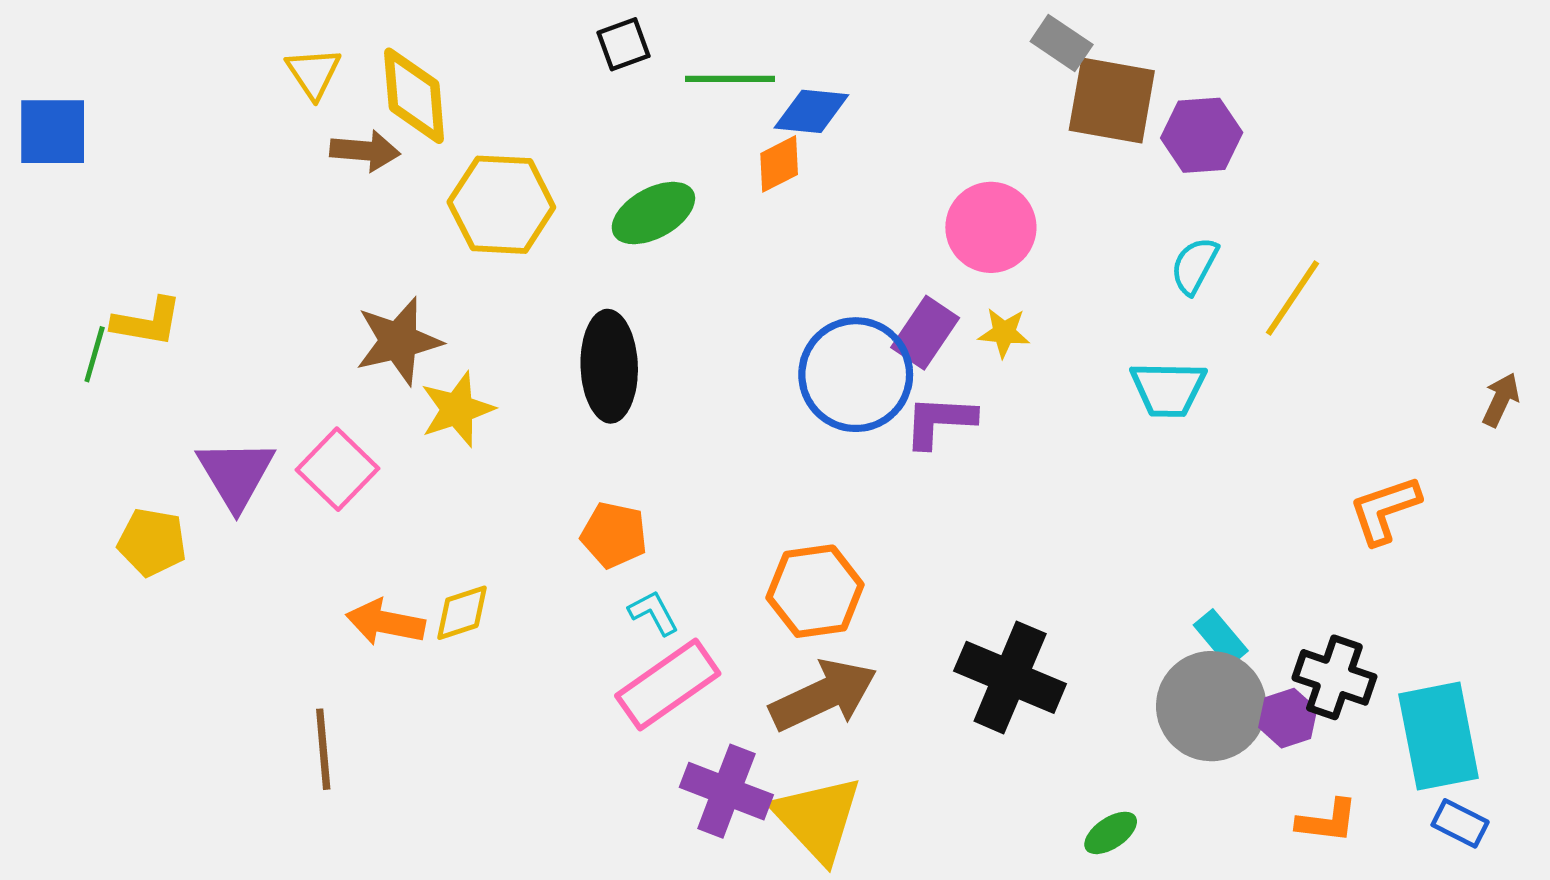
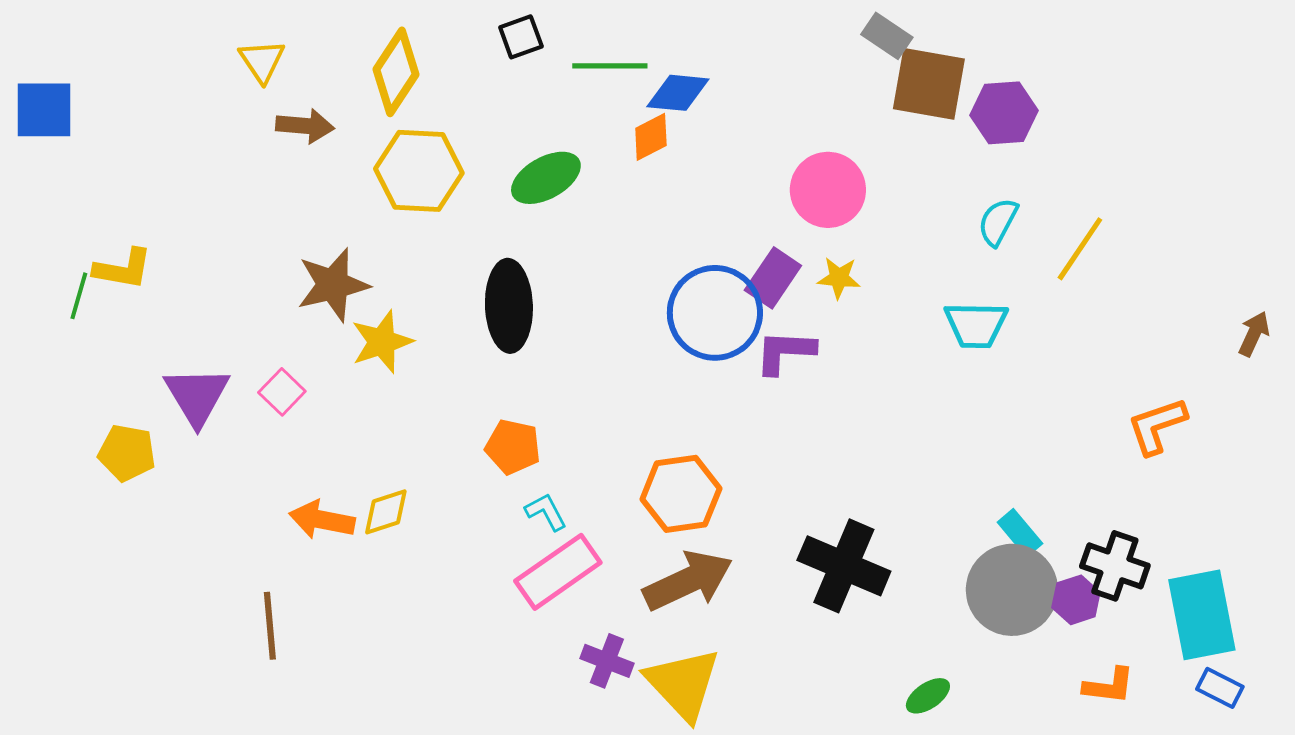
yellow diamond: (414, 96) -> (396, 72), moved, turned 38
pink square: (337, 469) -> (282, 392), size x0.7
purple cross: (726, 791) -> (607, 661), size x0.7

